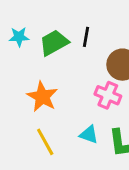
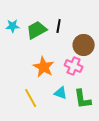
orange star: (42, 97) -> (44, 67), moved

